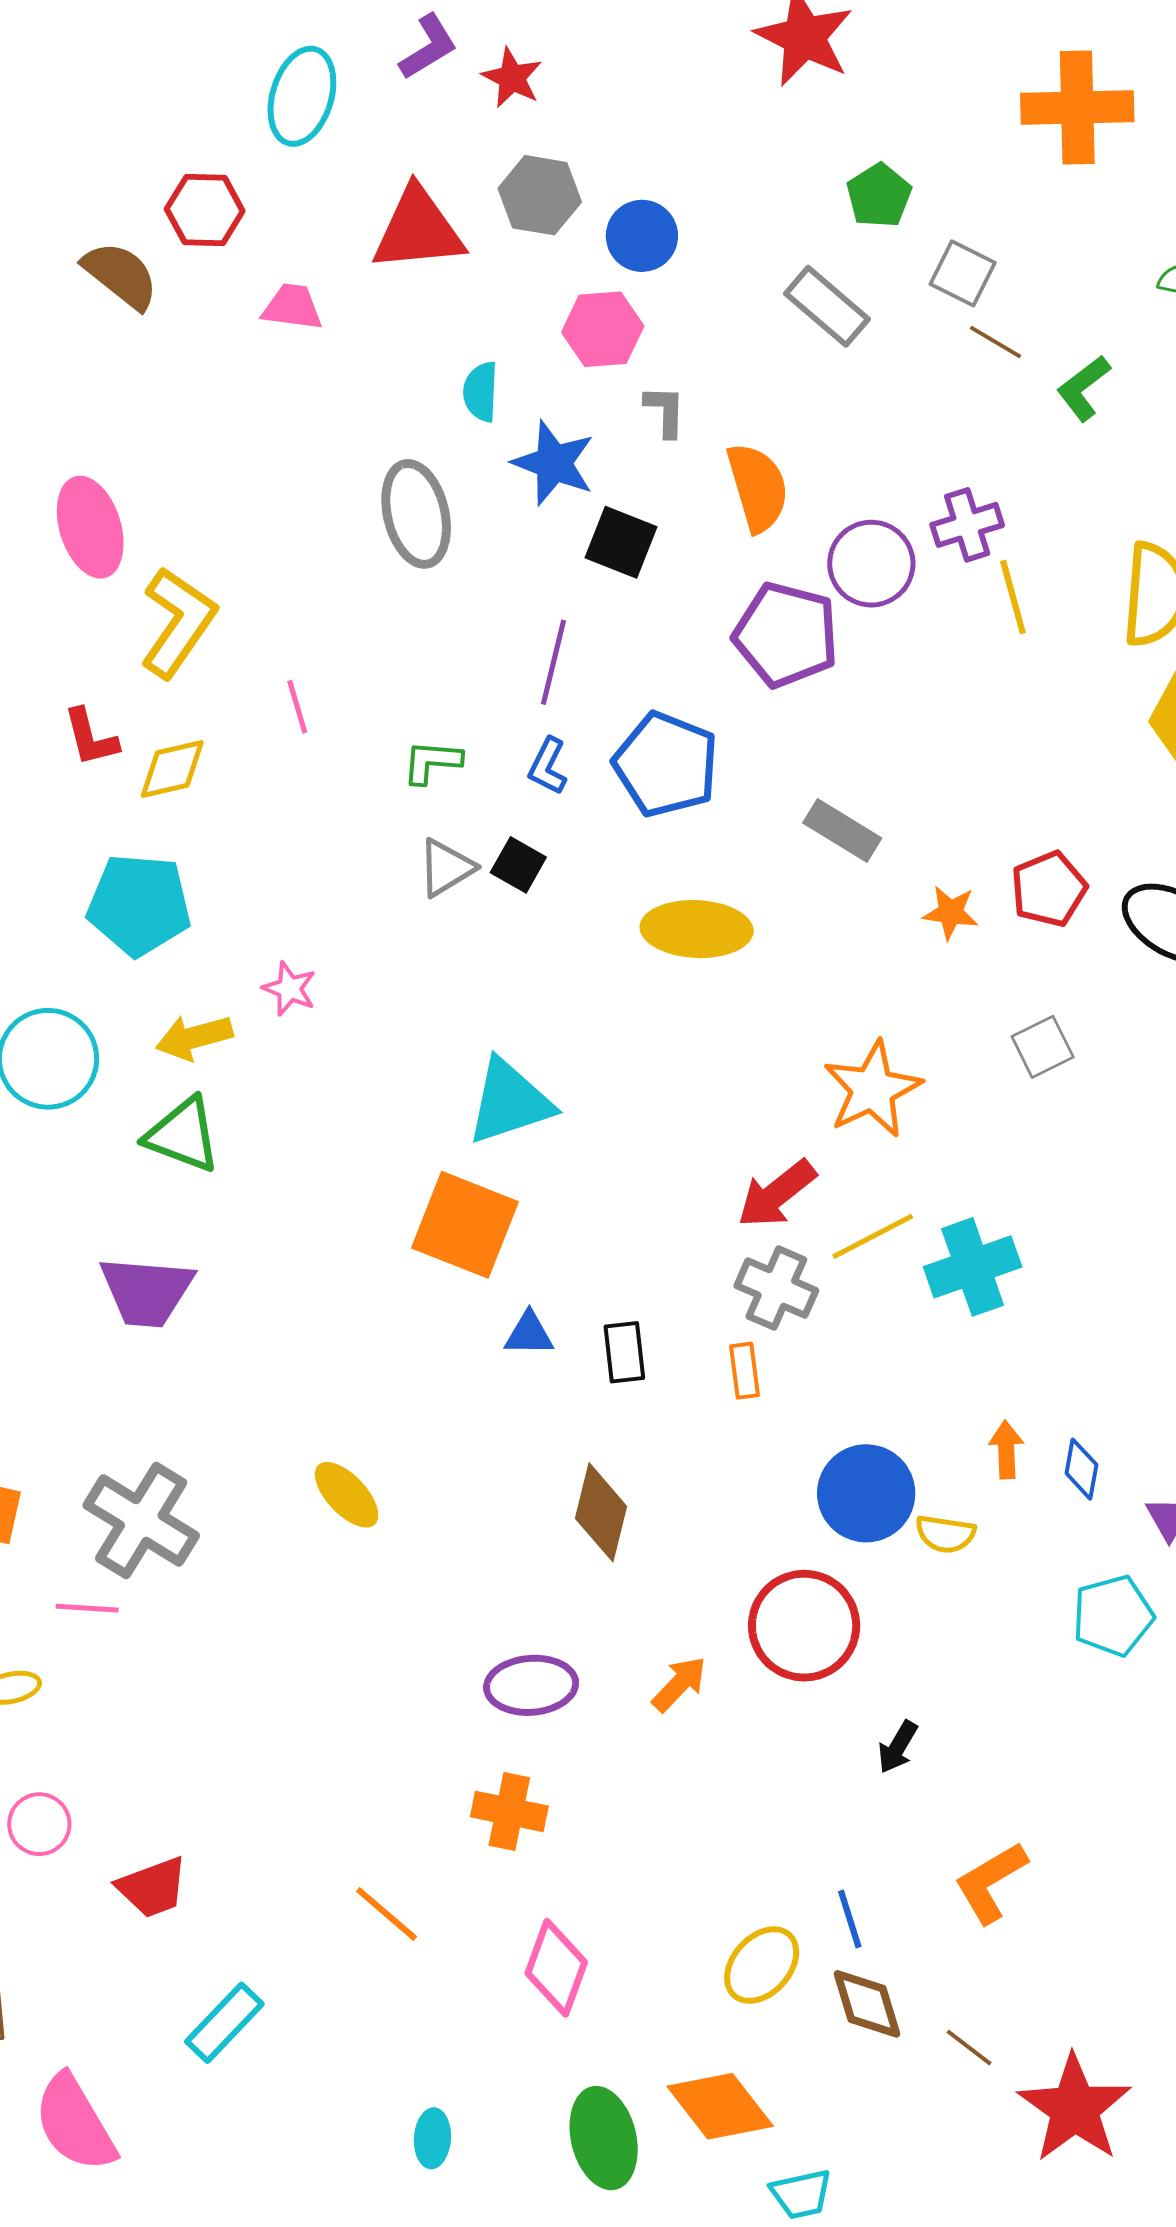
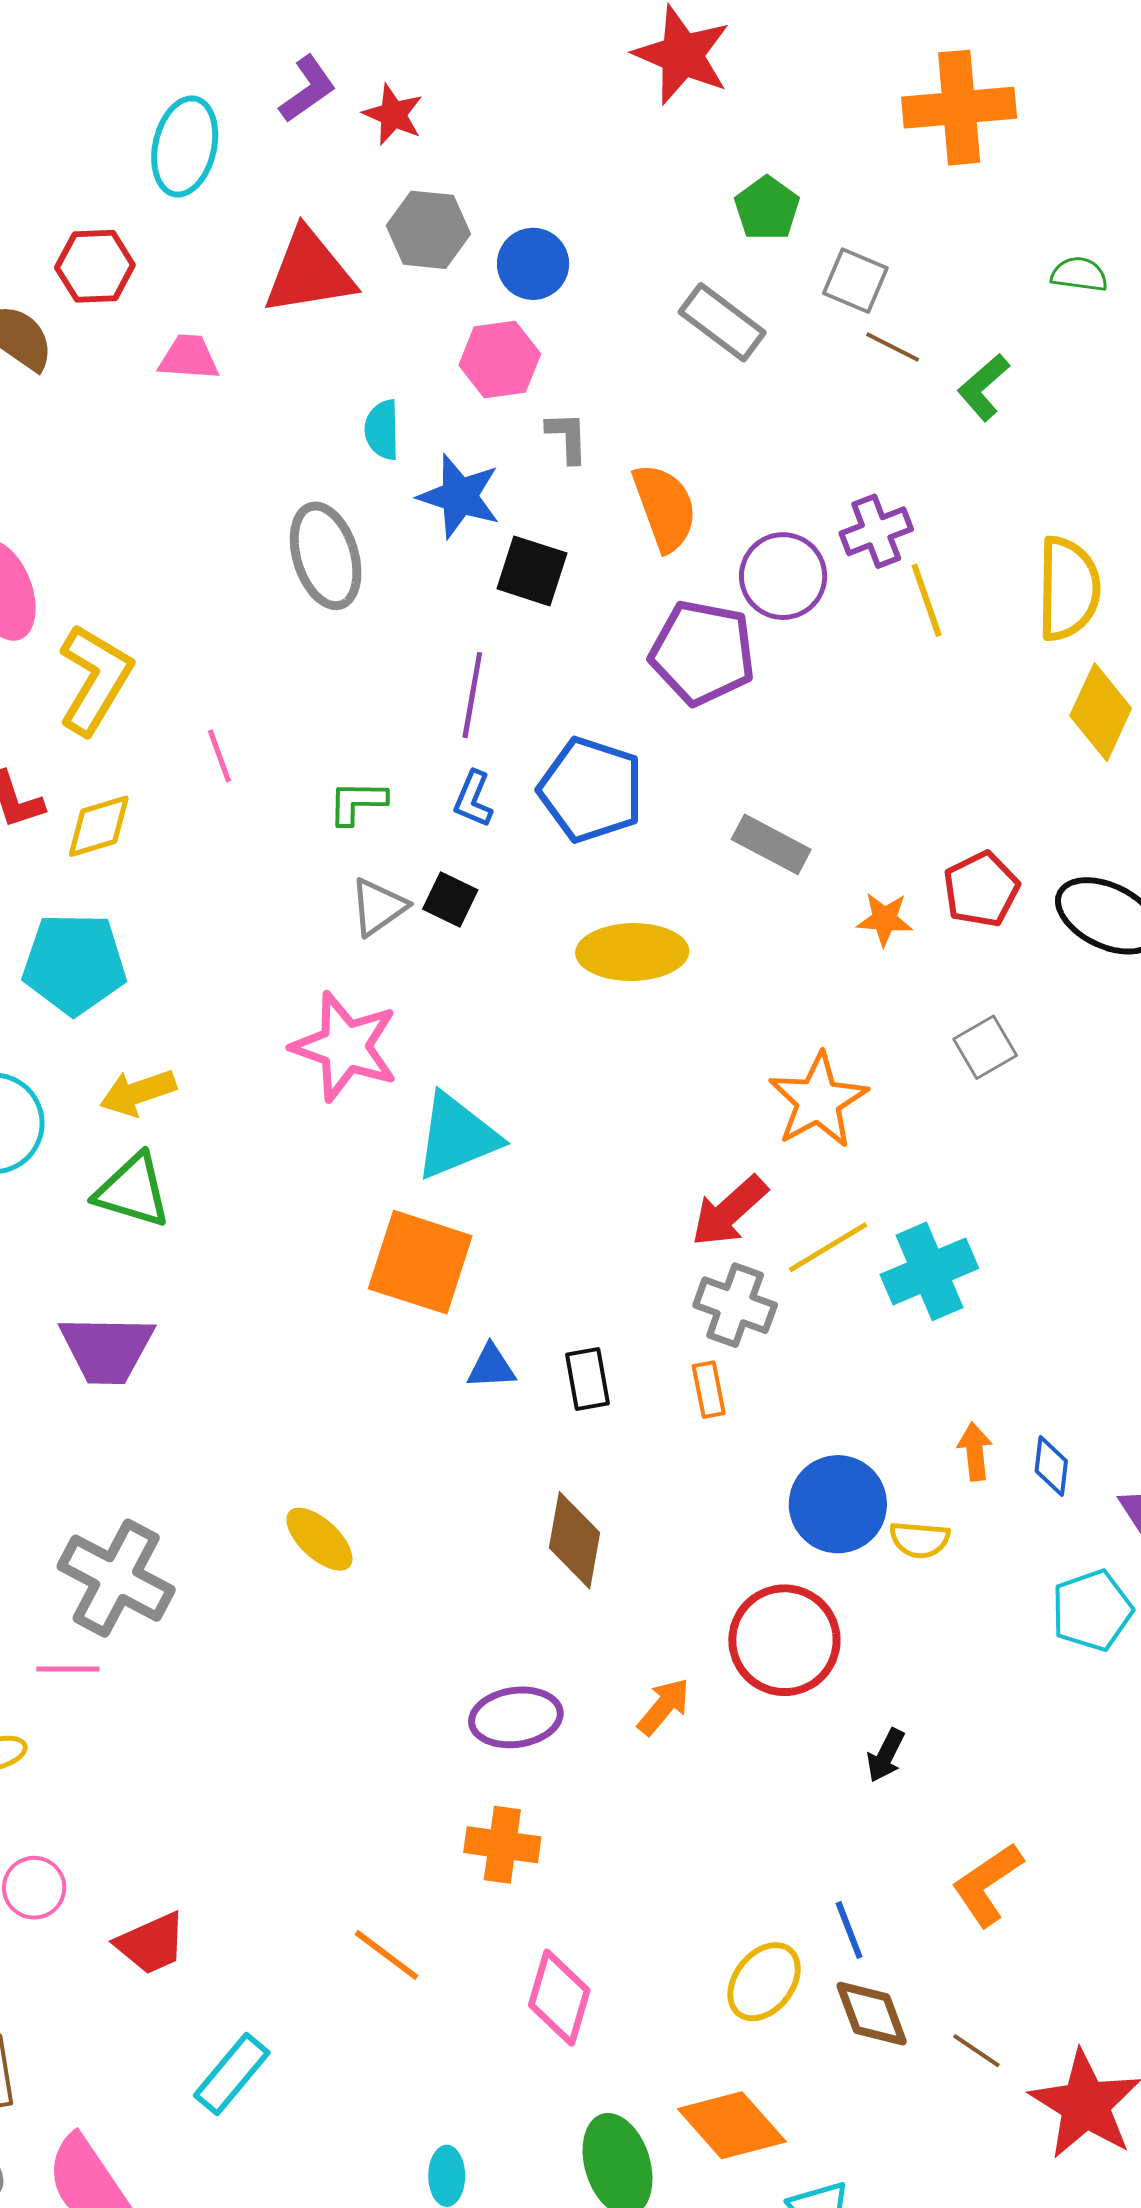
pink star: (289, 989) -> (345, 1047), moved, size x2.0

